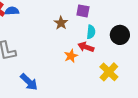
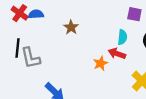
purple square: (83, 11) -> (134, 14), moved
brown star: (61, 23) -> (71, 27), moved

